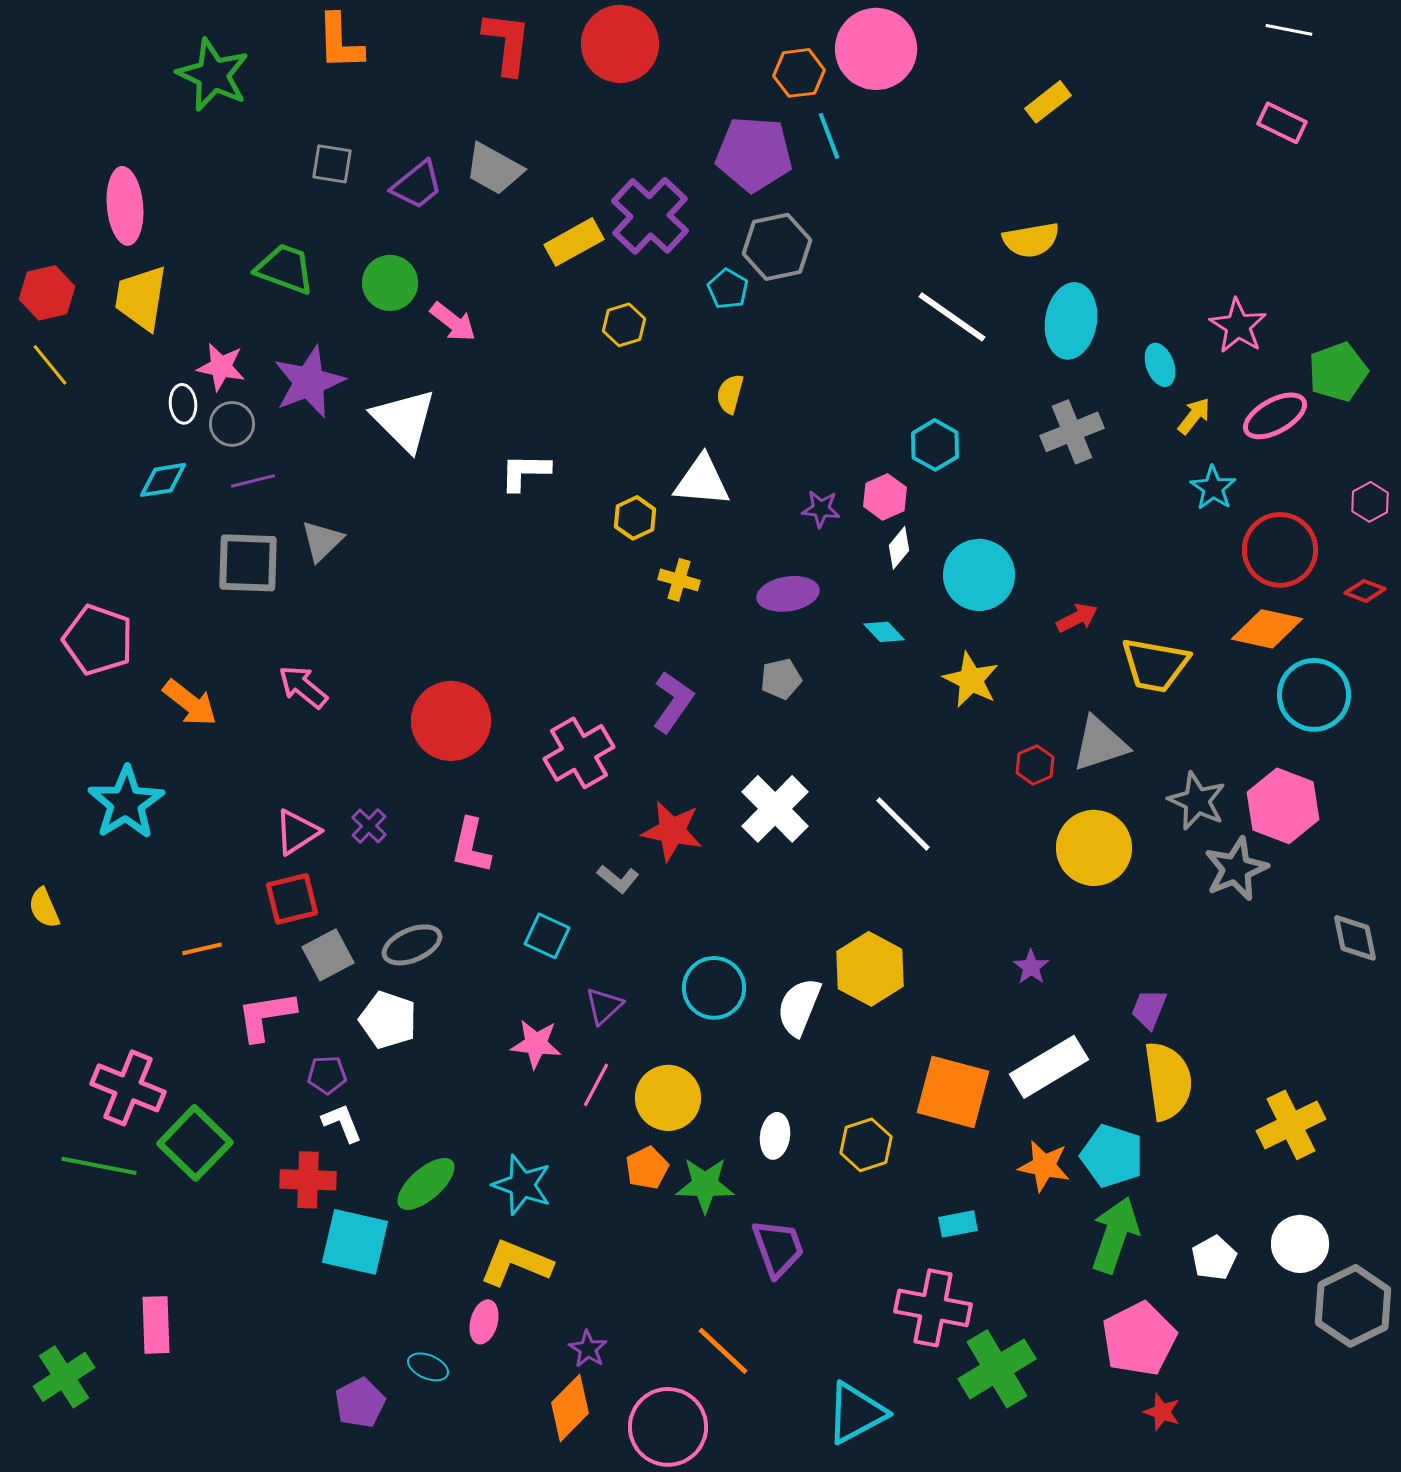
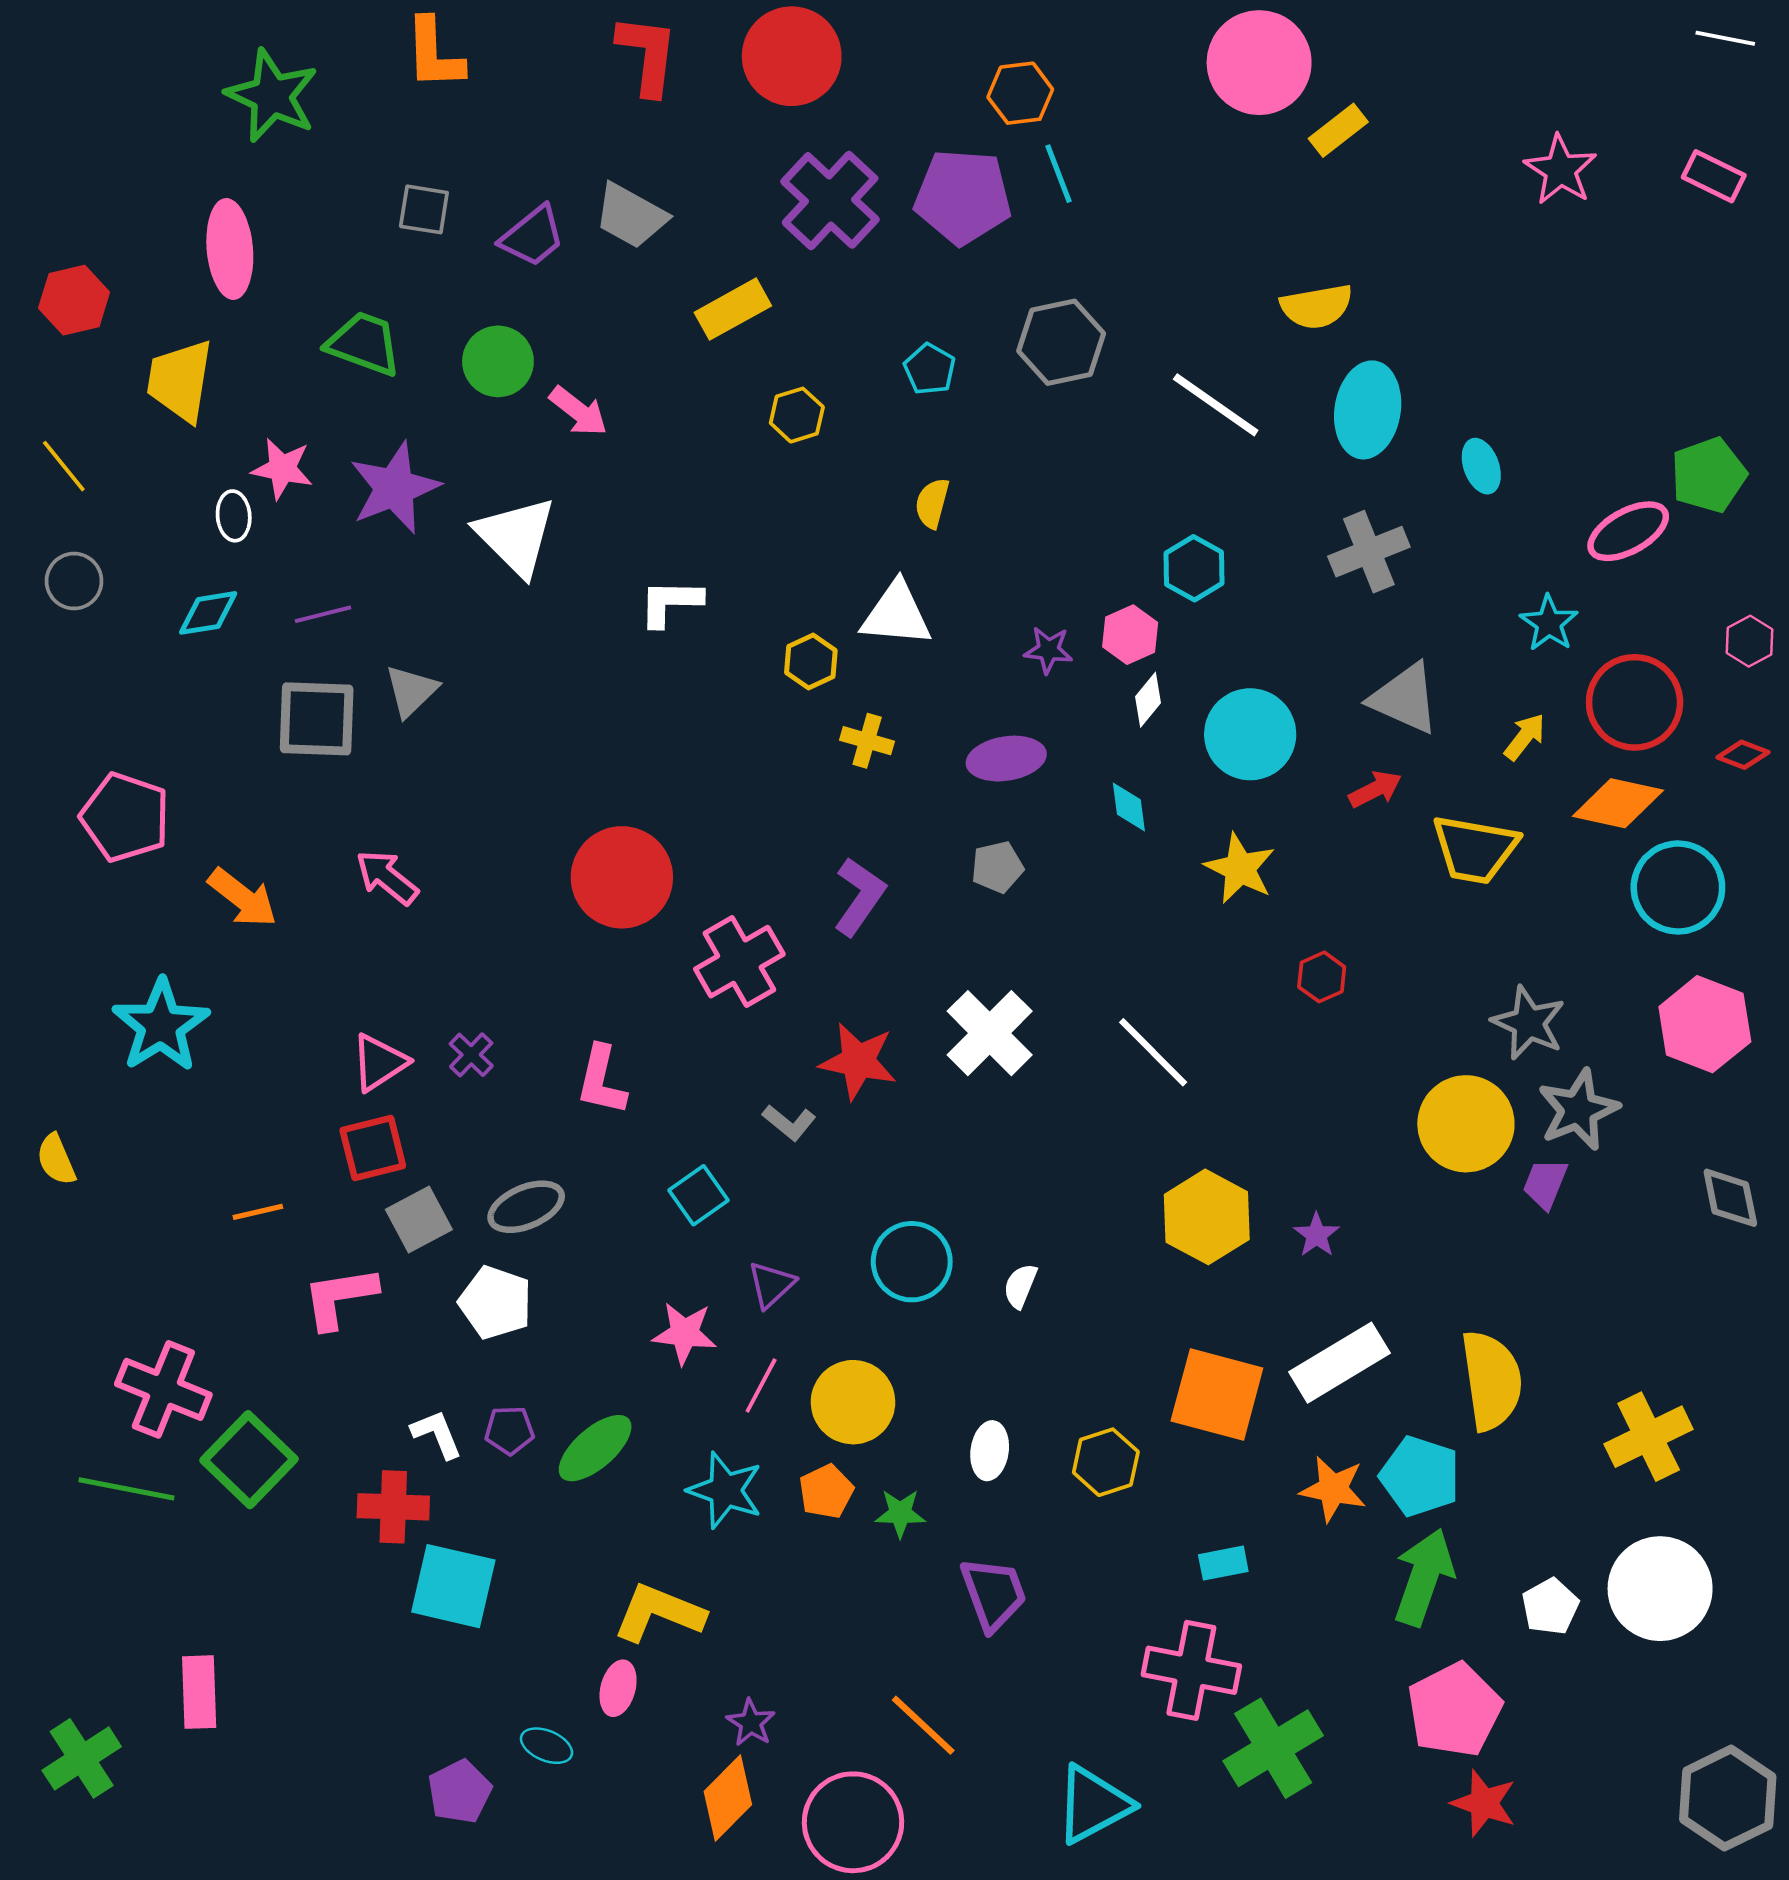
white line: (1289, 30) -> (1725, 38), moved
pink circle: (876, 49) -> (1259, 63), moved
pink rectangle: (1282, 123) -> (1714, 176), moved
pink ellipse: (125, 206) -> (230, 249), moved
purple cross: (650, 216) -> (830, 200), moved
gray hexagon: (777, 247) -> (1061, 342), moved
red hexagon: (47, 293) -> (74, 300), moved
pink star: (1238, 326) -> (1560, 170), moved
yellow arrow: (1194, 416) -> (1525, 737), moved
gray circle: (232, 424) -> (74, 581), moved
cyan diamond: (884, 632) -> (1129, 807), turned 36
red circle: (451, 721) -> (622, 877), moved
gray triangle: (1100, 744) -> (1405, 699), moved, turned 42
pink hexagon: (1283, 806) -> (1705, 1024), moved
yellow circle: (1094, 848) -> (1466, 1124), moved
cyan square: (547, 936) -> (698, 1195), turned 30
yellow hexagon: (870, 969) -> (1207, 1217), moved
white semicircle: (799, 1007) -> (1020, 1286), size x0.6
purple trapezoid: (1149, 1009) -> (1545, 1184), moved
purple pentagon: (327, 1075) -> (509, 1430), moved
green ellipse: (426, 1184) -> (595, 1448), moved
cyan star: (522, 1185) -> (725, 1490), moved
green star: (705, 1185) -> (900, 1513), size x0.7
white circle: (1300, 1244) -> (1660, 1589), size x1.4
gray hexagon: (1353, 1306) -> (1728, 1798), moved
red star: (1162, 1412) -> (1484, 1803), size x1.4

